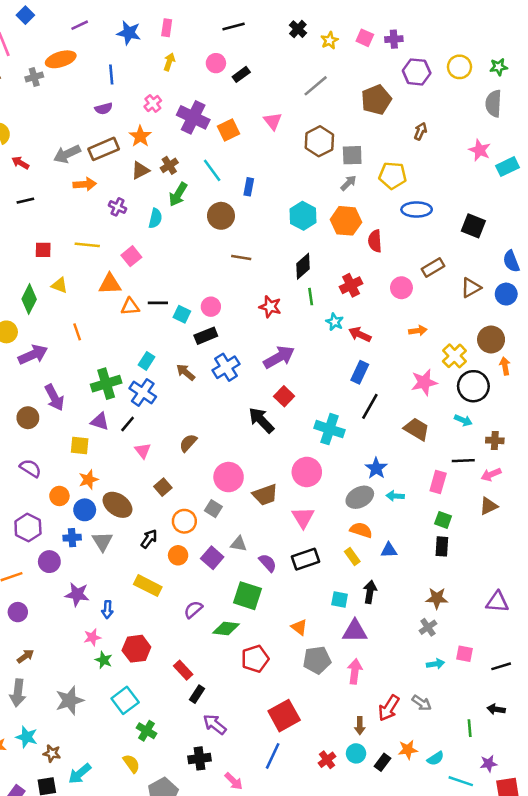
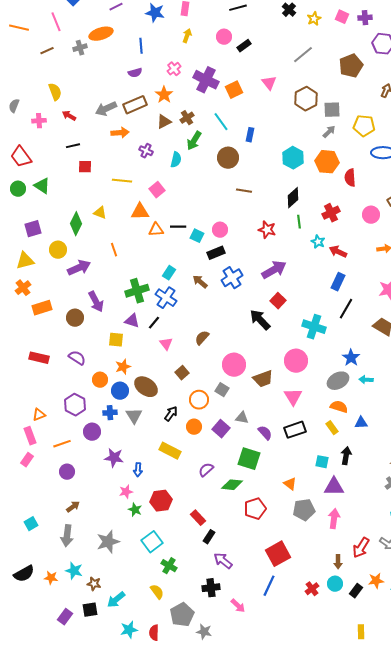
red square: (43, 250) -> (85, 167), moved

